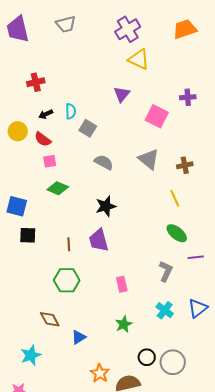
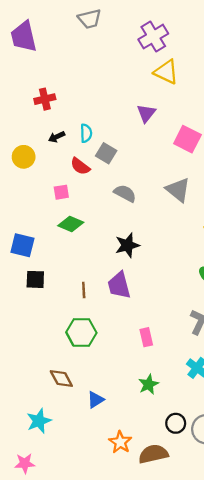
gray trapezoid: (66, 24) -> (90, 19), moved
red semicircle: (43, 139) -> (80, 166), moved

